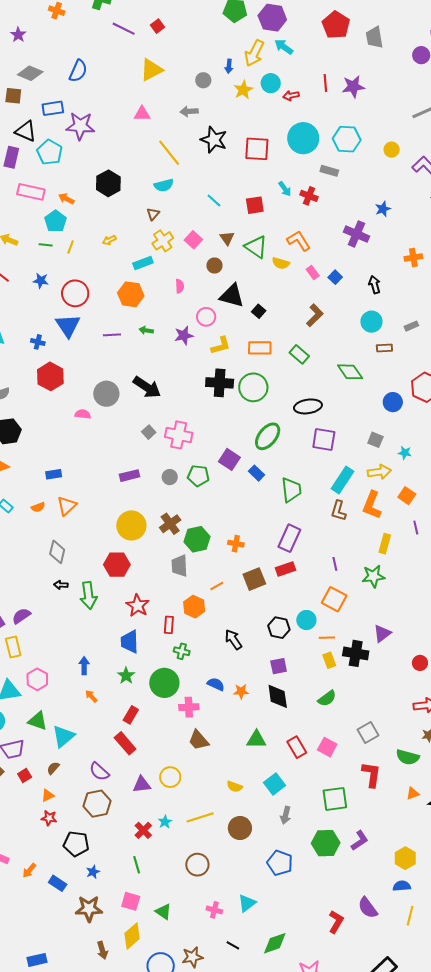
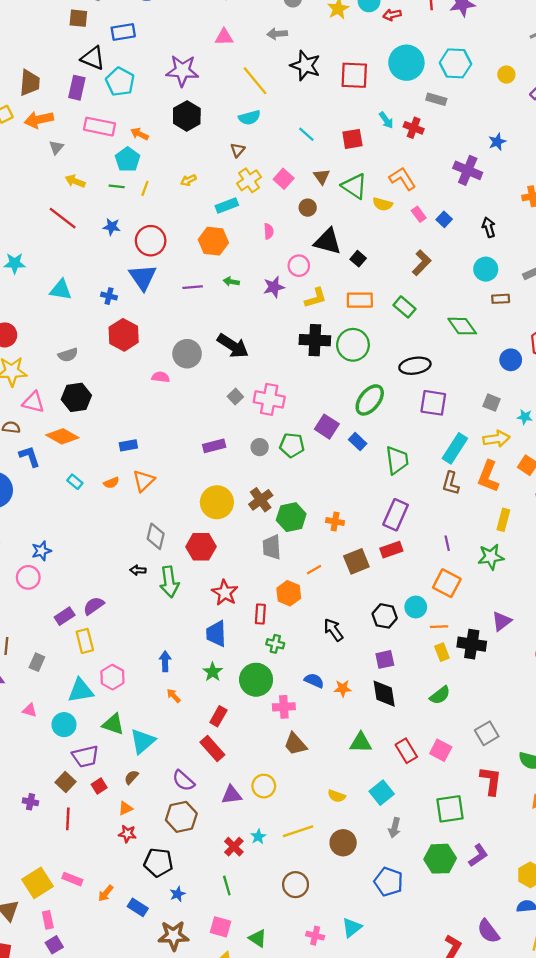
purple star: (80, 126) -> (182, 71), moved
gray diamond: (57, 552) -> (156, 536), moved

